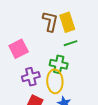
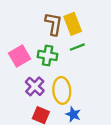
green cross: (59, 64) -> (48, 55), moved
purple cross: (31, 77) -> (35, 86), turned -30

